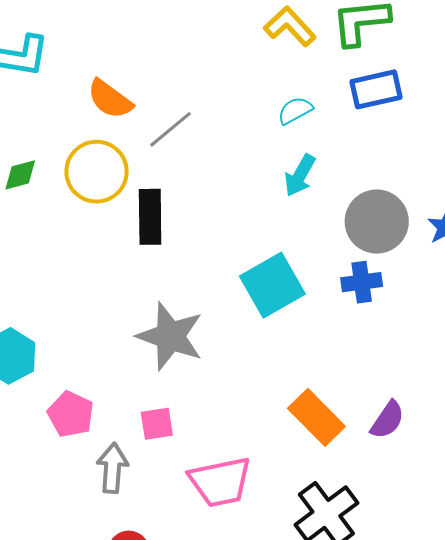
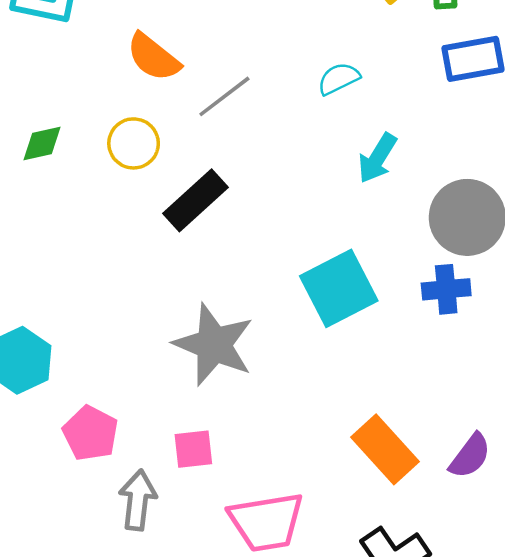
cyan semicircle: (295, 110) -> (339, 79), moved
yellow circle: (97, 172) -> (134, 143), size x0.7
black rectangle: (150, 217) -> (196, 200), turned 46

